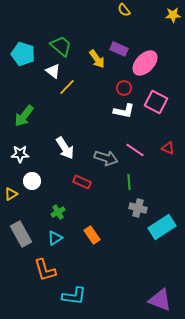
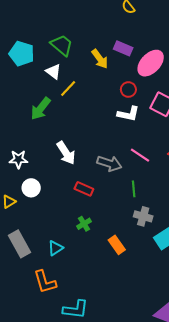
green arrow: (24, 116) -> (41, 109), moved
green cross: (58, 212) -> (84, 224), moved
orange rectangle: (92, 235) -> (117, 245), moved

